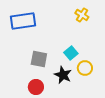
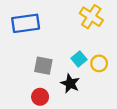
yellow cross: (82, 15) -> (91, 17), size x1.5
yellow circle: (85, 68) -> (99, 63), moved

